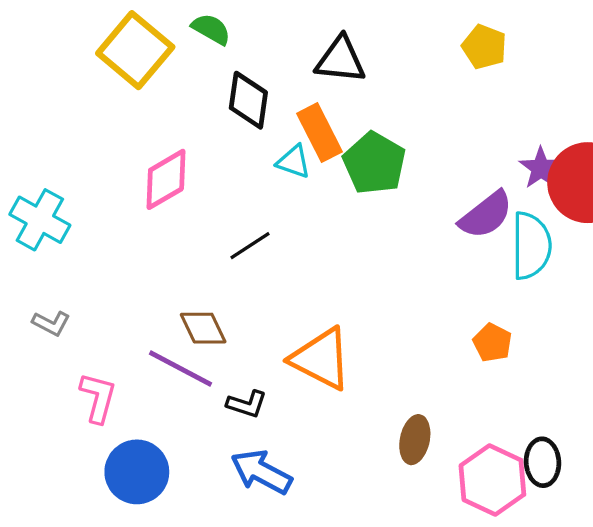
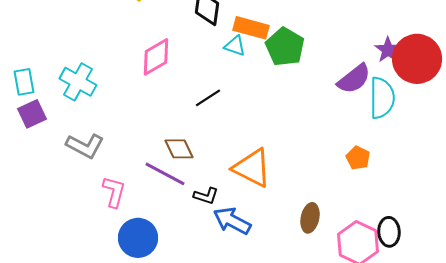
orange rectangle: (319, 133) -> (251, 28), turned -48
gray L-shape: (51, 323) -> (85, 146), size x1.6
blue arrow: (261, 472) -> (232, 221), moved

